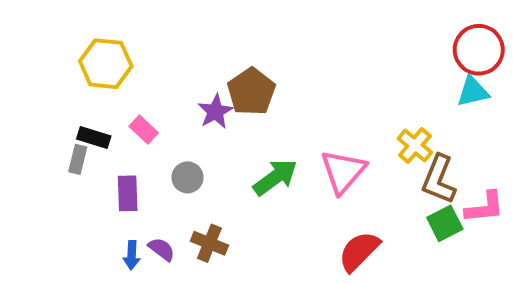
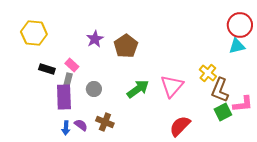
yellow hexagon: (106, 64) -> (34, 33), moved
purple star: (215, 112) -> (95, 39), moved
gray rectangle: (78, 159) -> (68, 80), moved
purple rectangle: (128, 193) -> (64, 97), size x1.4

